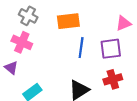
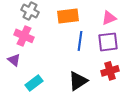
pink triangle: (123, 23) -> (109, 18), moved

